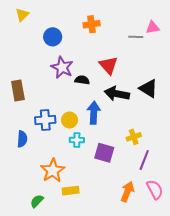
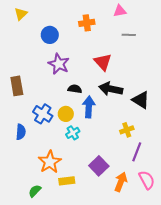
pink triangle: (153, 27) -> (120, 11), moved
black semicircle: (82, 80) -> (75, 89), moved
black triangle: (148, 88) -> (141, 100), moved
blue cross: (45, 120) -> (43, 114), turned 36
cyan cross: (77, 140) -> (73, 133), turned -32
purple square: (104, 153) -> (99, 166), moved, turned 30

